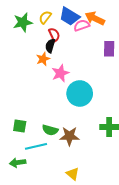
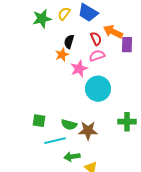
orange arrow: (95, 18) -> (113, 32), moved
pink semicircle: (82, 25) -> (97, 56), moved
red semicircle: (54, 35) -> (96, 39), moved
green arrow: (18, 163) -> (72, 157), moved

